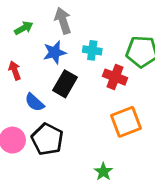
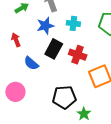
red cross: (115, 77) -> (78, 55), moved
black pentagon: (47, 139) -> (64, 97), moved, turned -30

